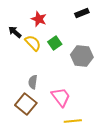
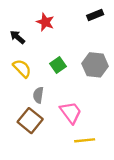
yellow semicircle: (33, 43) -> (22, 68), moved
green square: (55, 43) -> (58, 65), moved

